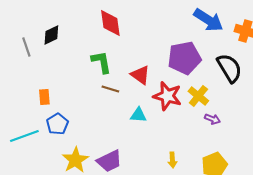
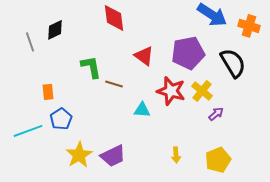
green L-shape: (101, 62) -> (91, 67), moved
red triangle: (140, 75) -> (144, 56), moved
purple arrow: (212, 119) -> (216, 114), turned -63

